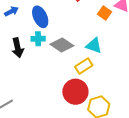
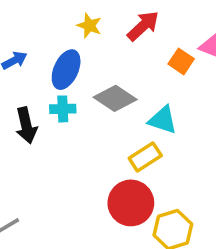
blue ellipse: (40, 17) -> (66, 70), turned 50
gray diamond: (62, 45) -> (115, 98), moved

